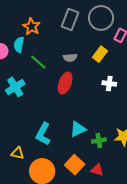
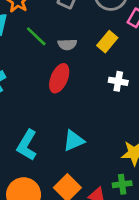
green line: (38, 62) -> (36, 36), moved
green cross: (99, 141) -> (122, 184), moved

